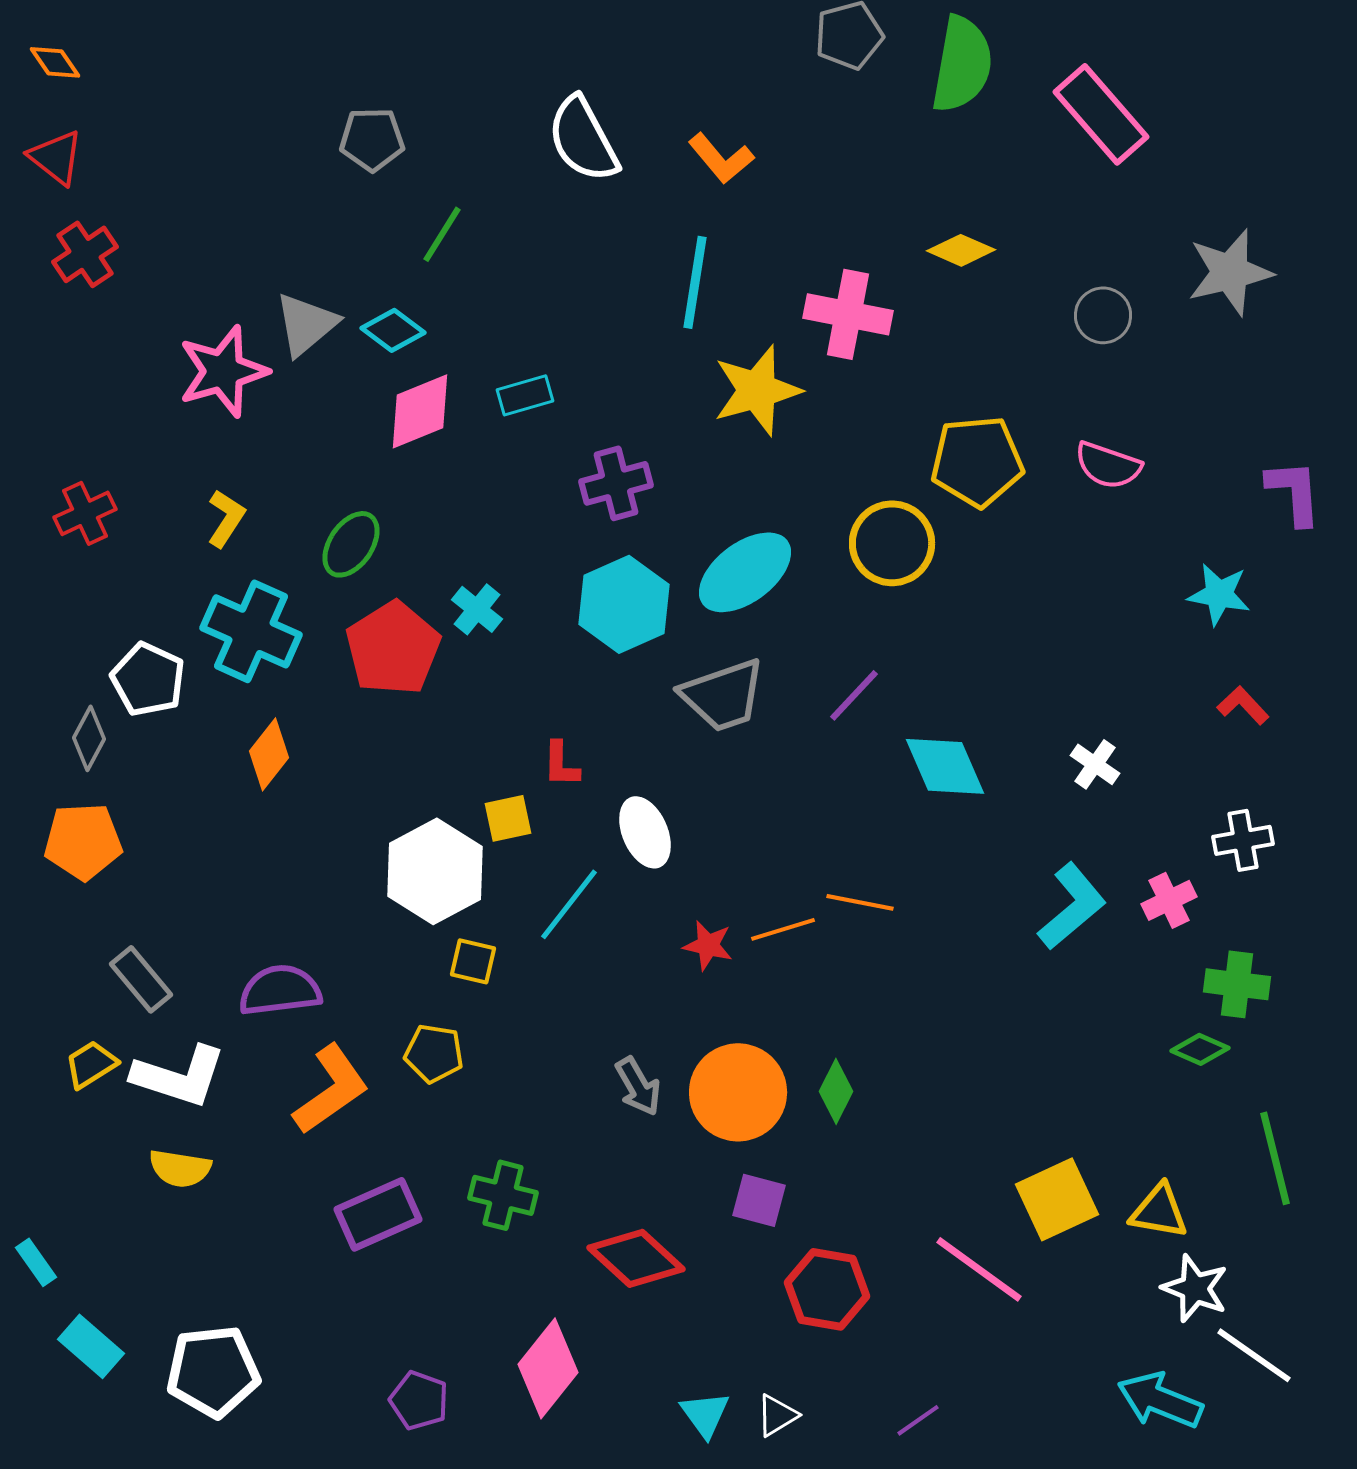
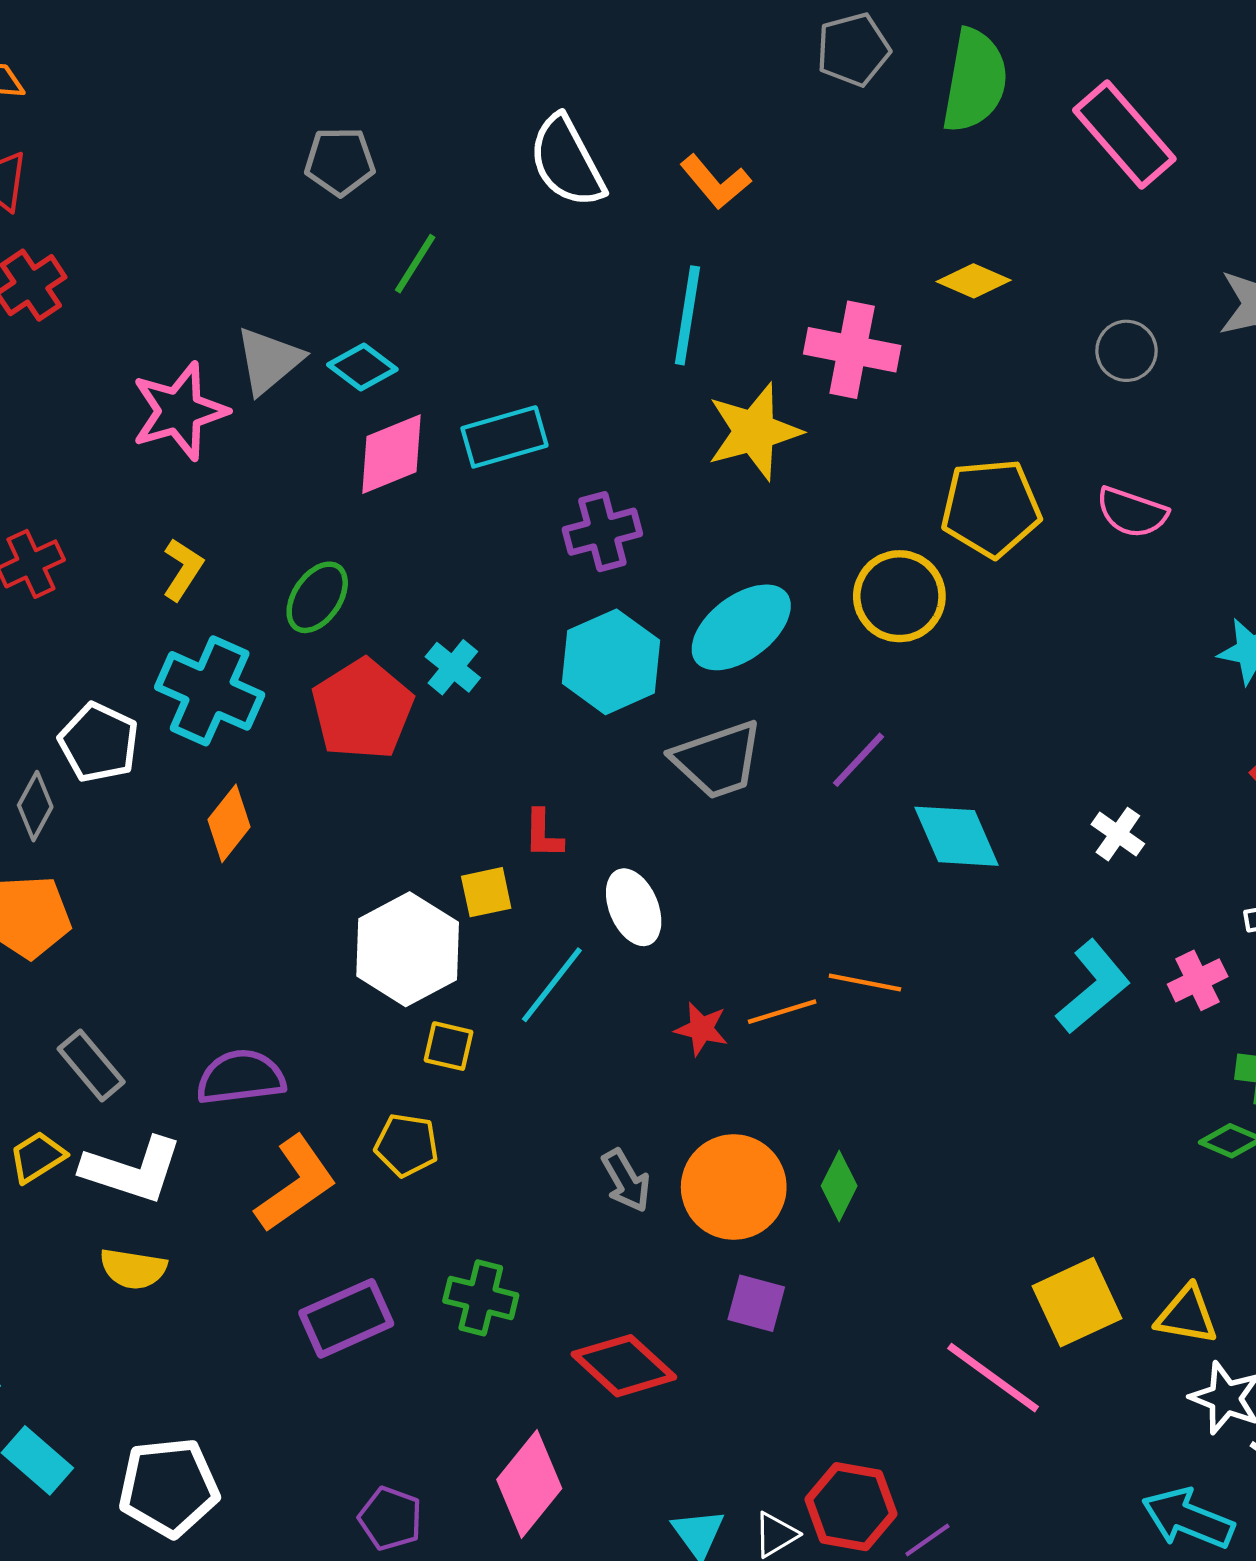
cyan rectangle: (525, 395) -> (504, 437), size x1.4
red hexagon: (827, 1289) -> (851, 1507), moved

